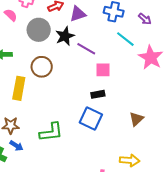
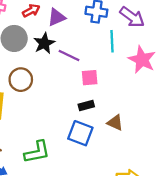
purple arrow: (145, 19) -> (132, 17), size x1.6
cyan line: (125, 39) -> (112, 41), turned 54
brown triangle: (136, 119) -> (115, 123), moved, turned -49

